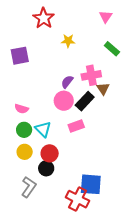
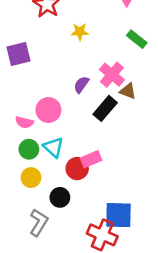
pink cross: (91, 75) -> (112, 75), turned -36
brown triangle: (103, 89) -> (128, 91), turned -32
pink circle: (64, 101) -> (48, 110), moved
pink rectangle: (76, 126) -> (91, 159), moved
red circle: (50, 153) -> (77, 169), moved

